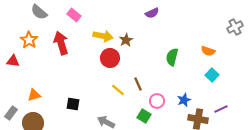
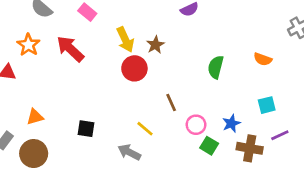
yellow arrow: (103, 36) -> (125, 40), turned 54
red arrow: (61, 43) -> (70, 49), turned -30
cyan square: (212, 75) -> (267, 105), moved, turned 32
yellow line: (118, 90) -> (145, 129), moved
green square: (144, 116) -> (209, 146), moved

